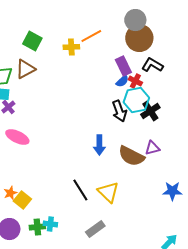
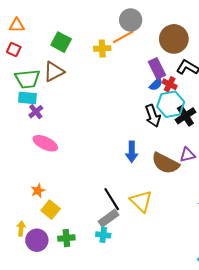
gray circle: (135, 20) -> (131, 20), moved
orange star: (10, 193) -> (38, 191), moved
cyan cross: (50, 224) -> (103, 235), moved
gray rectangle: (95, 229) -> (109, 218), moved

